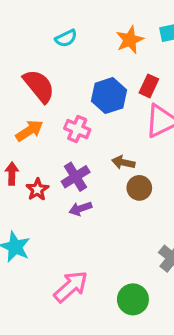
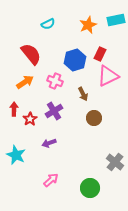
brown arrow: (123, 162) -> (83, 94), moved, turned -128
purple arrow: (80, 209) -> (49, 143), moved
pink arrow: (71, 287) -> (51, 180), size x0.7

